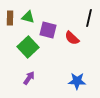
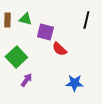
red semicircle: (72, 38) -> (59, 49), moved
green square: (28, 47) -> (16, 57), moved

